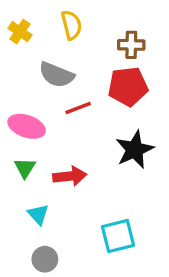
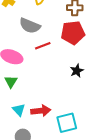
black star: (135, 150) -> (77, 71), size x0.6
red arrow: (70, 176) -> (41, 111), moved

